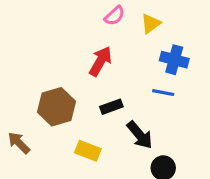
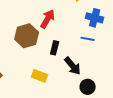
brown hexagon: (57, 107) -> (27, 36), moved
black rectangle: (111, 107) -> (55, 48), turned -56

